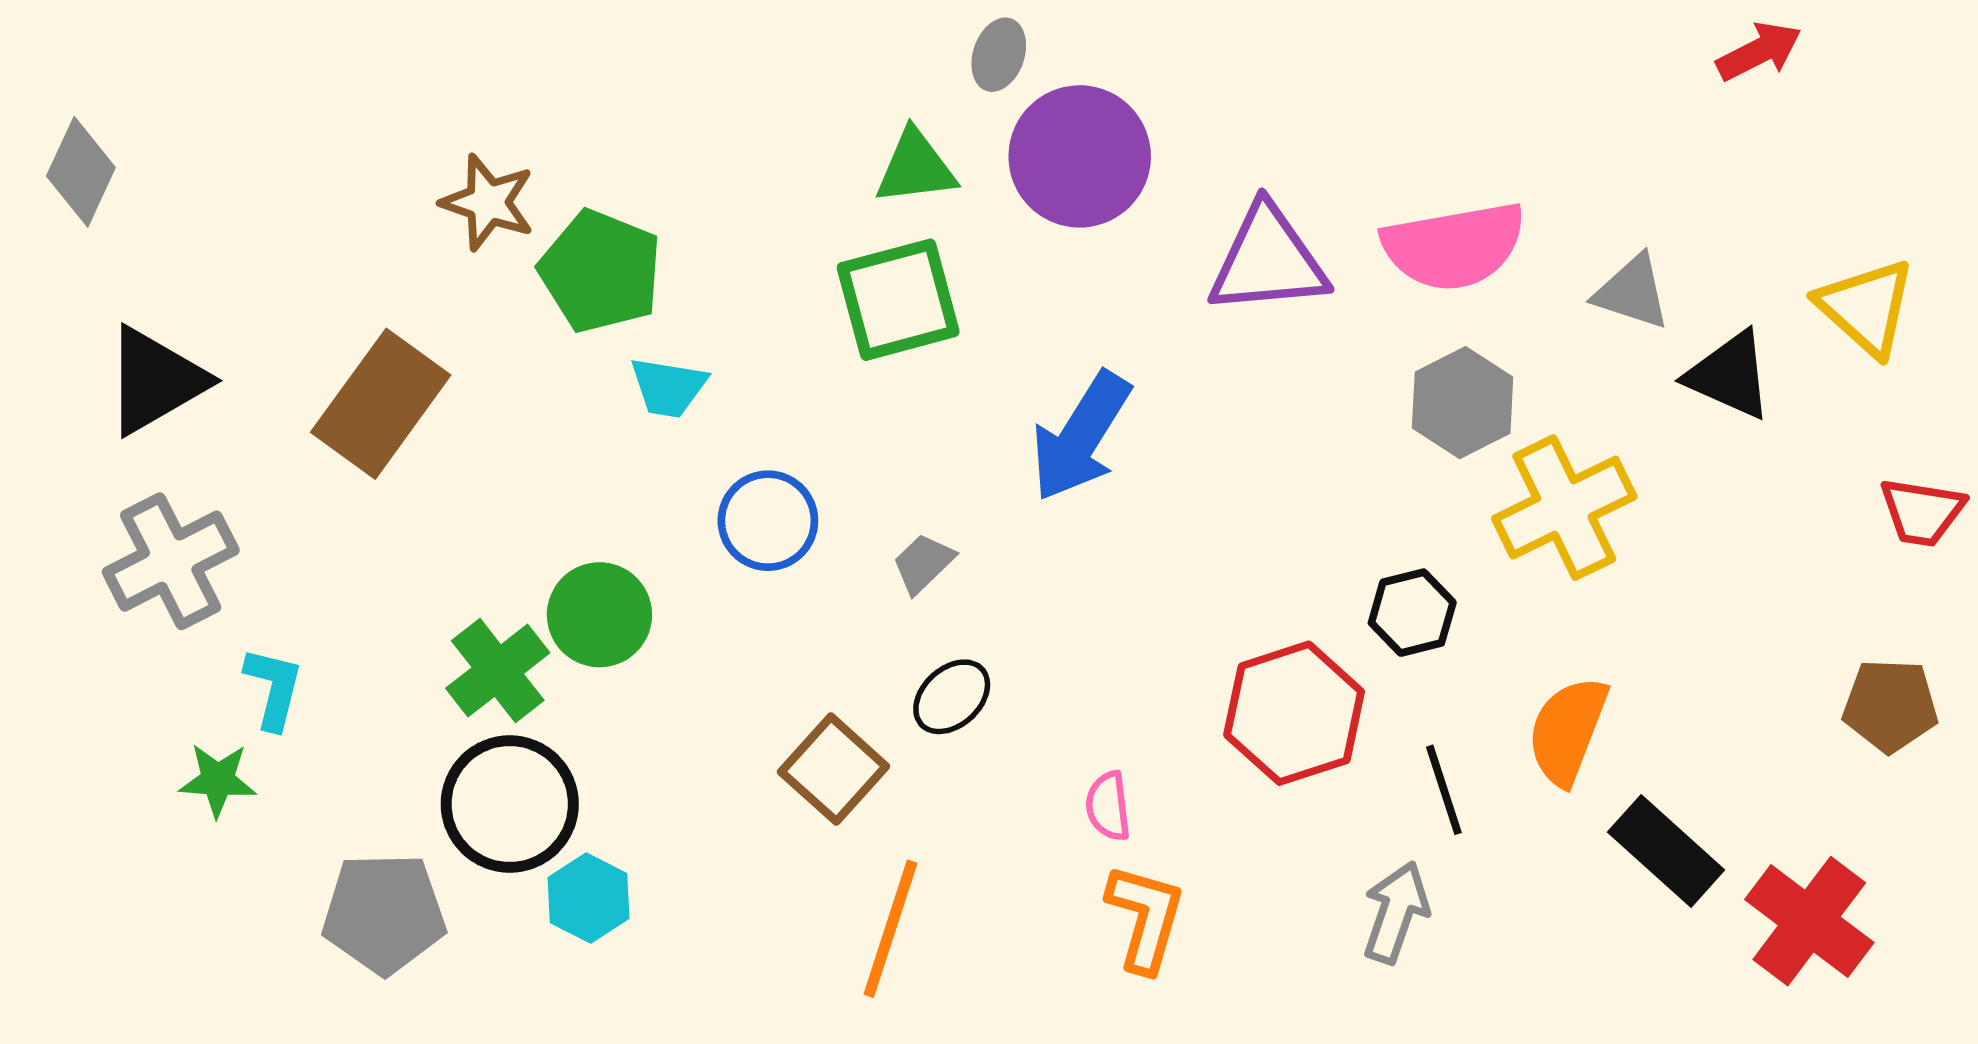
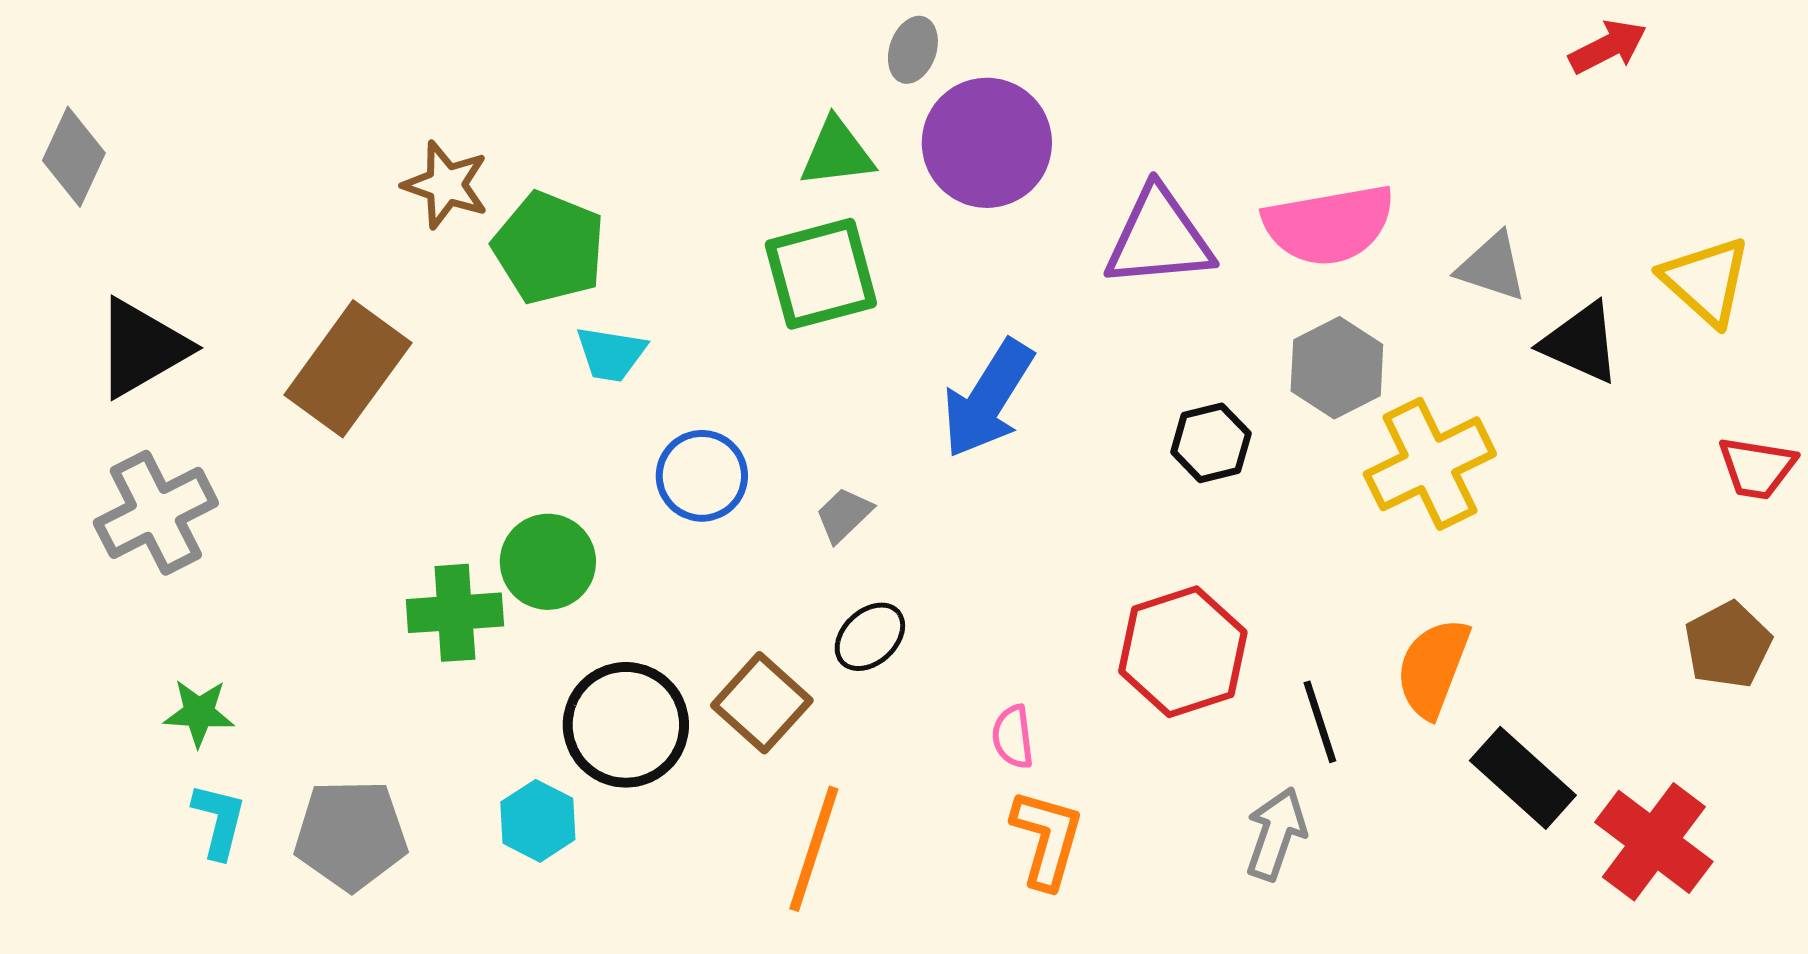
black hexagon: (1412, 613) -> (1211, 443), moved
green cross: (498, 671) -> (455, 613), turned 34
cyan L-shape: (273, 688) -> (219, 821), moved
brown pentagon: (1890, 706) -> (1728, 645), turned -30
black circle: (510, 804) -> (626, 725), moved

